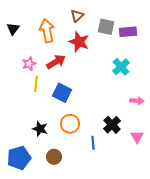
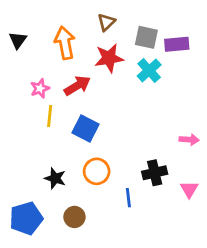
red star: (79, 42) -> (109, 58), turned -30
cyan cross: (121, 67) -> (149, 70), moved
black cross: (112, 125) -> (155, 173), turned 30

